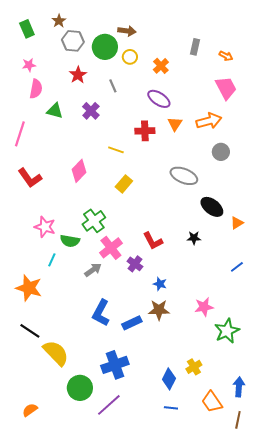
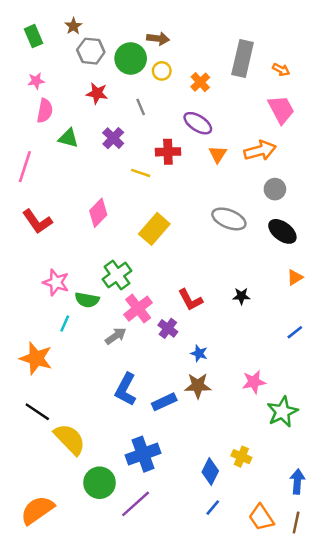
gray rectangle: (195, 47) -> (243, 58), size x1.8
red star: (78, 75) -> (97, 93), turned -30
red cross: (145, 131) -> (168, 152), moved
yellow line: (116, 150) -> (141, 173), moved
yellow rectangle: (124, 184) -> (154, 229), size x1.4
black ellipse: (212, 207) -> (282, 231), moved
yellow cross: (194, 367) -> (241, 457), turned -35
orange trapezoid: (212, 402) -> (261, 518), moved
blue line: (171, 408) -> (213, 508), turned -56
orange semicircle: (30, 410) -> (37, 510), size x1.8

